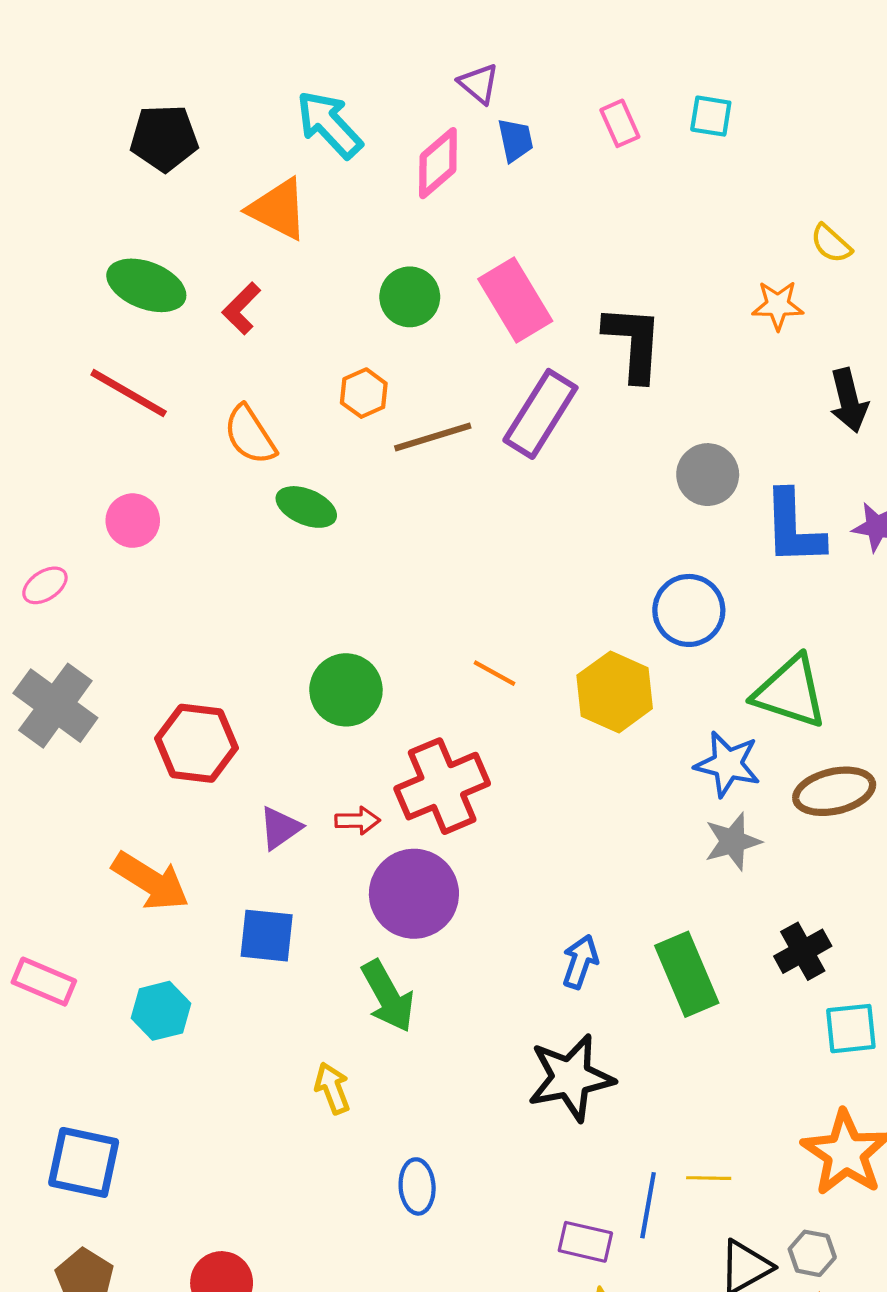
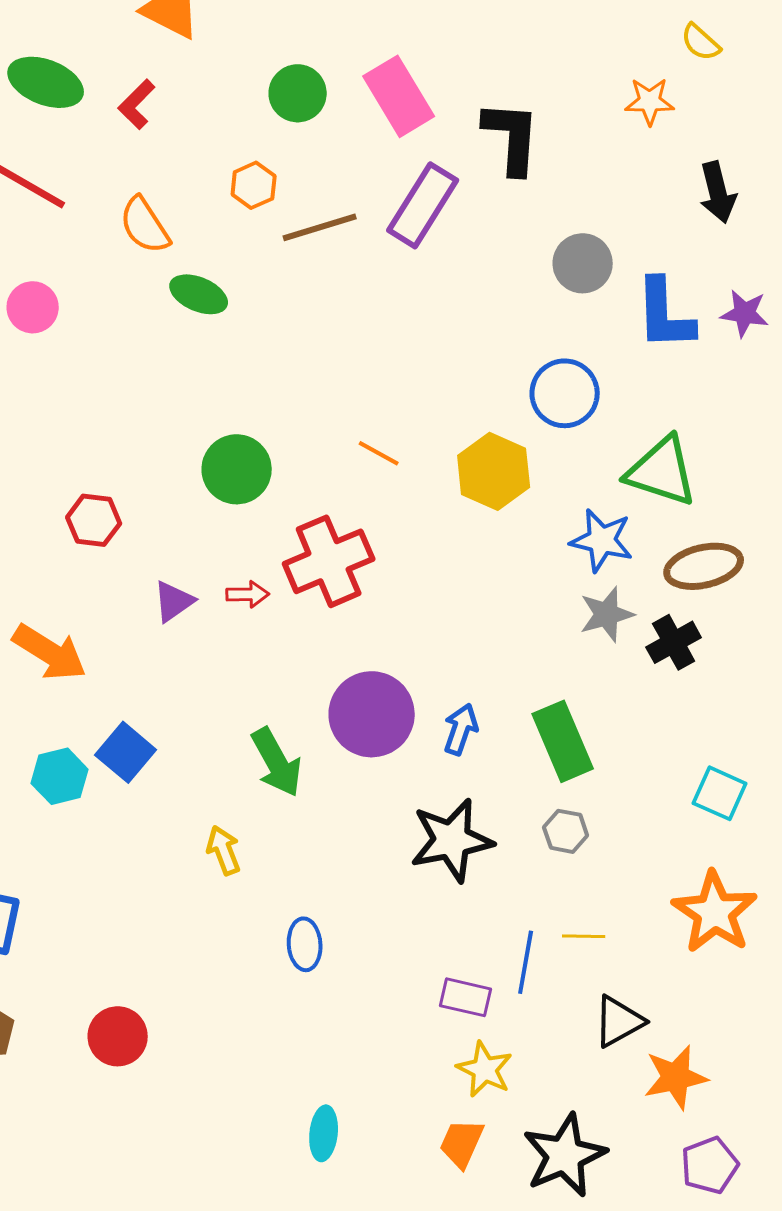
red hexagon: (197, 743) -> (94, 520), size x0.7
purple circle: (414, 894) -> (372, 714), moved
blue square: (267, 936) -> (126, 752), moved, turned 34
black cross: (803, 951) -> (674, 642), moved
cyan square: (851, 1029) -> (720, 793), turned 30
gray hexagon: (812, 1253) -> (566, 831), moved

